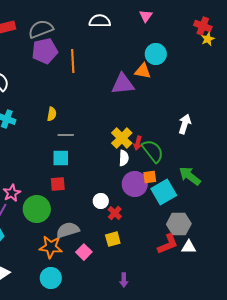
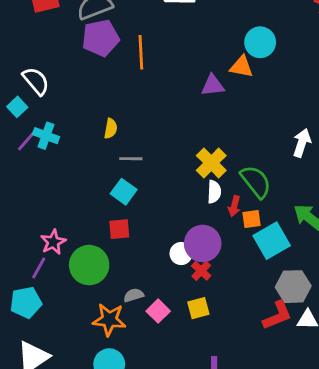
purple triangle: (123, 84) -> (213, 85), size x0.7
red arrow: (138, 143) -> (234, 206), moved
cyan square: (61, 158) -> (124, 192), turned 36
purple circle: (135, 184) -> (203, 243), moved
gray semicircle: (68, 230) -> (134, 295), size x0.6
pink square: (84, 252) -> (158, 311), moved

